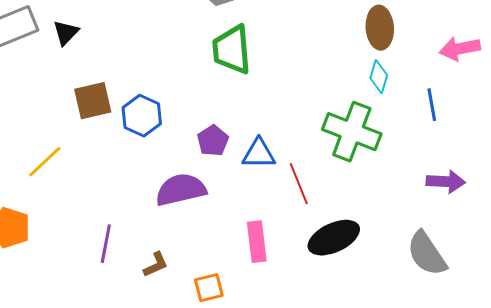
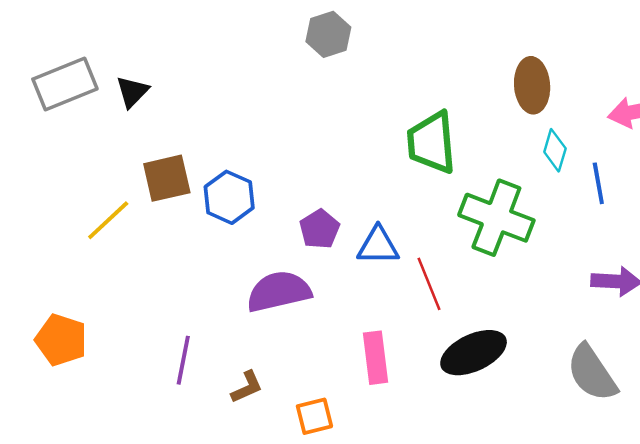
green trapezoid: (232, 50) -> (432, 143), moved
cyan diamond: (379, 77) -> (555, 150), moved
yellow line: (45, 162) -> (108, 220), moved

